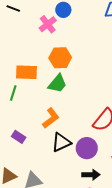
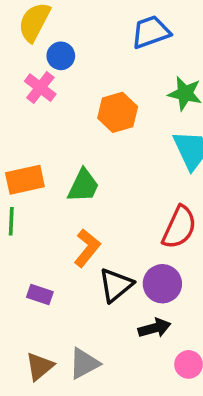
orange hexagon: (60, 58) -> (118, 112), moved
black arrow: (91, 175) -> (154, 328), moved

